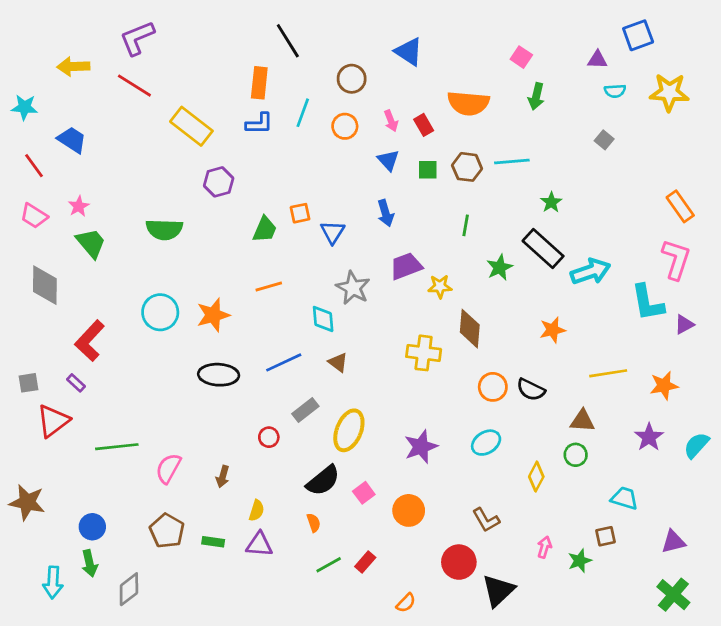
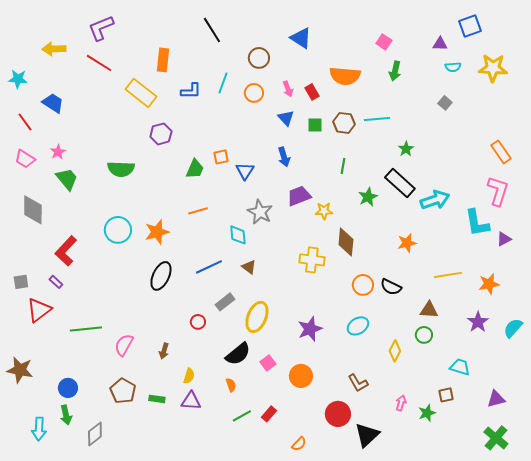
orange rectangle: (259, 83) -> (163, 60), moved
black ellipse: (219, 375) -> (161, 276), turned -68

